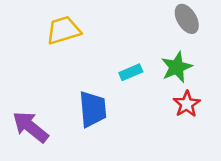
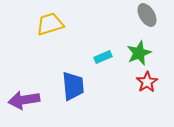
purple arrow: (30, 127) -> (24, 100), turned -48

